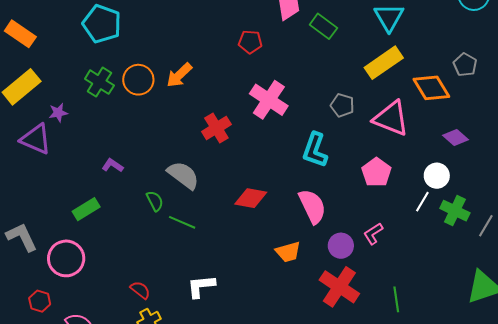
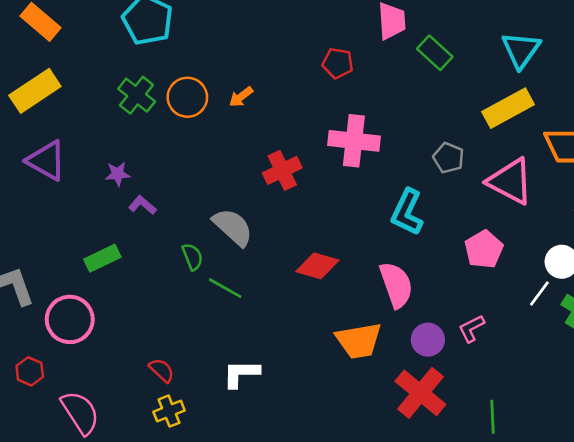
orange arrow: (179, 75) -> (241, 97), size x0.7
pink cross: (269, 100) -> (354, 141), turned -33
purple star: (58, 113) -> (118, 174), moved
orange trapezoid: (288, 252) -> (359, 341), size x1.4

